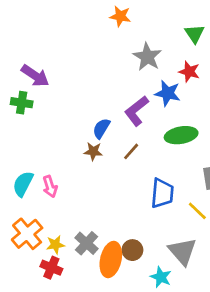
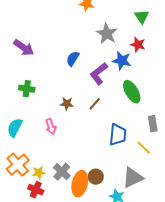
green cross: (22, 103) -> (27, 89), moved
blue semicircle: (101, 128) -> (73, 59), moved
green ellipse: (181, 135) -> (132, 92), turned 70
pink arrow: (50, 187) -> (51, 127), moved
gray triangle: (182, 251) -> (133, 178), turned 45

